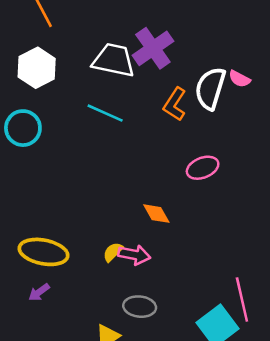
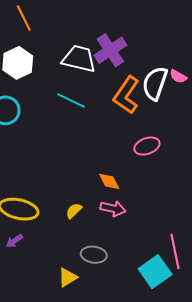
orange L-shape: (175, 104) -> (126, 95), size x1.4
pink arrow: (134, 255) -> (113, 209), moved

